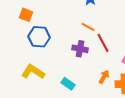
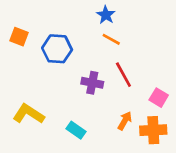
orange line: (88, 27) -> (111, 39), moved
blue hexagon: (39, 37) -> (57, 49), moved

